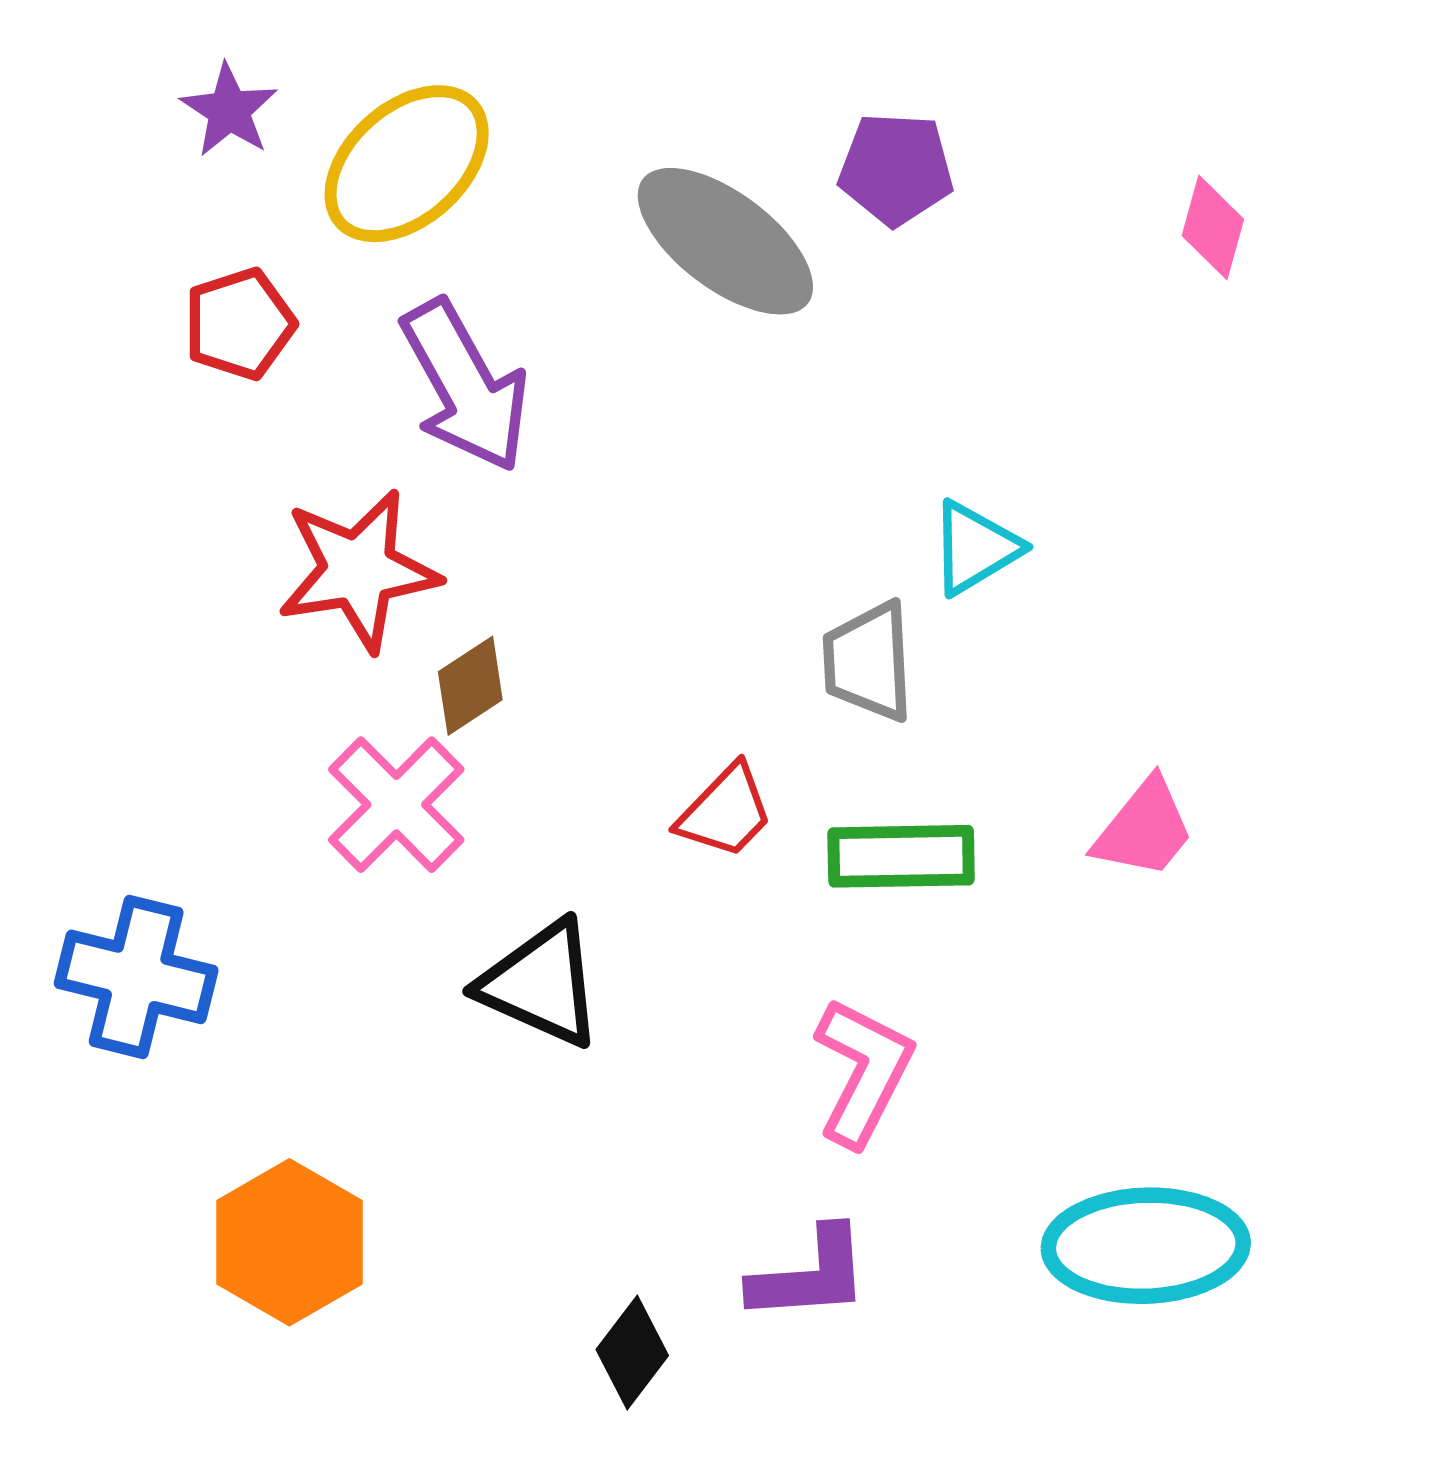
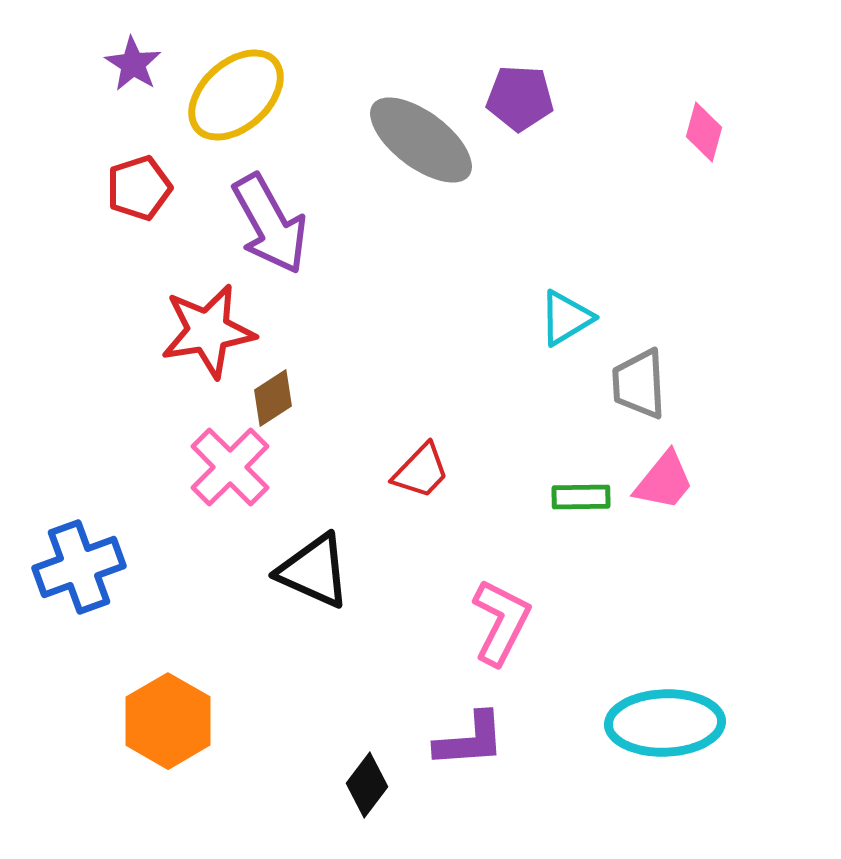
gray trapezoid: (868, 662) -> (639, 384), moved
green rectangle: (901, 856) -> (581, 497), moved, size x0.7
blue cross: (136, 977) -> (79, 567), turned -34

